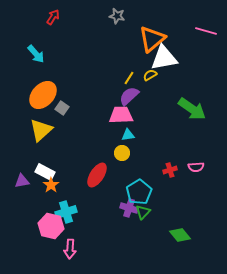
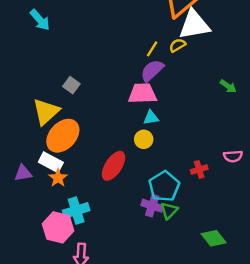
orange ellipse: (43, 95) -> (63, 136), moved
green arrow: (192, 109) -> (228, 86), size x0.5
red cross: (170, 170) -> (199, 169), moved

